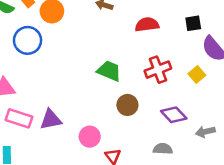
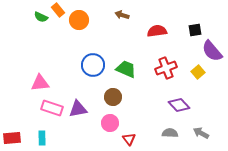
blue circle: (28, 40) -> (93, 65), moved
brown circle: (127, 105) -> (113, 97), moved
gray arrow: (205, 132) -> (201, 133), moved, turned 42

